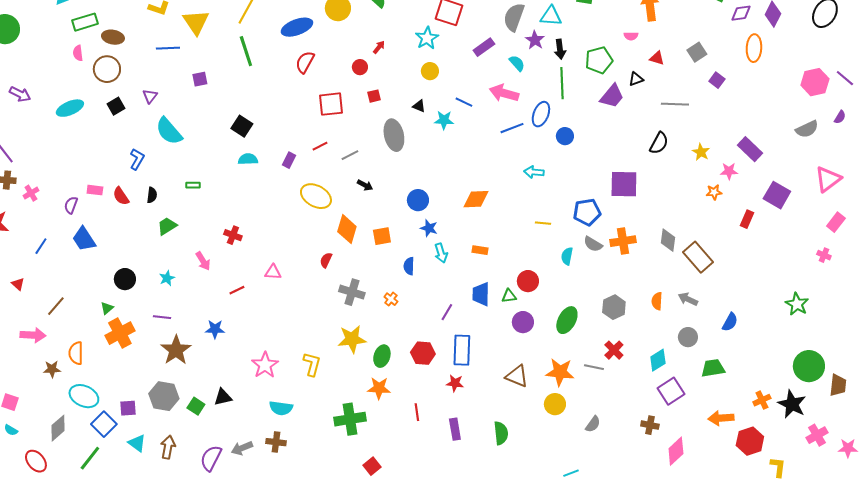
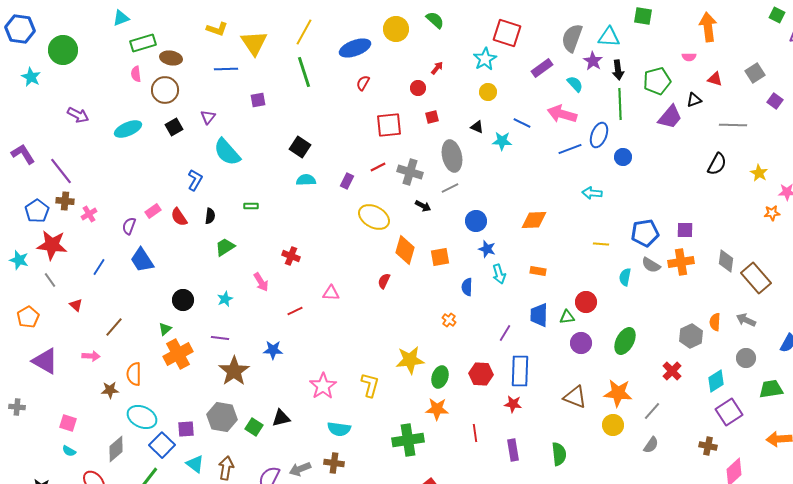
red semicircle: (305, 62) -> (363, 83), size x0.7
gray line: (350, 155) -> (450, 188), moved
purple square: (624, 184) -> (685, 230), moved, size x0.6
pink rectangle: (95, 190) -> (153, 211), turned -42
gray cross: (352, 292) -> (410, 172), moved
gray hexagon: (614, 307) -> (691, 336), moved
pink arrow: (33, 335) -> (91, 356), size x0.7
gray line: (594, 367) -> (652, 411), moved, turned -60

